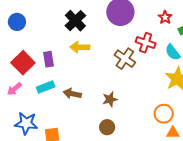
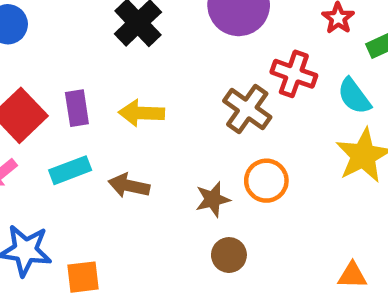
yellow arrow: (80, 47) -> (141, 113), moved
orange circle: (164, 114) -> (266, 181), moved
brown circle: (107, 127) -> (229, 255), moved

